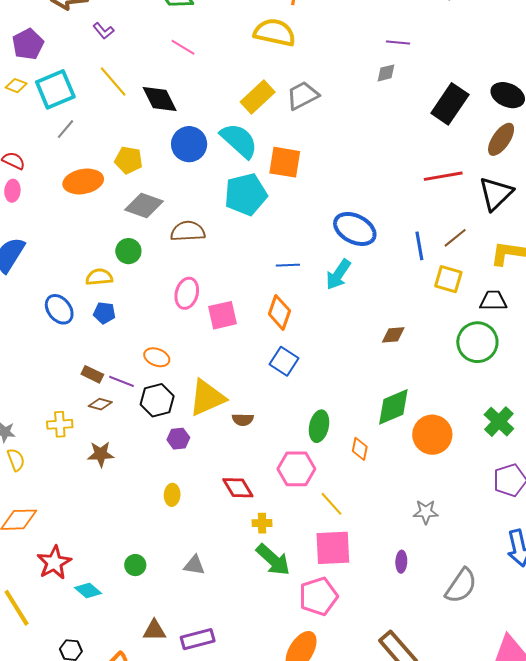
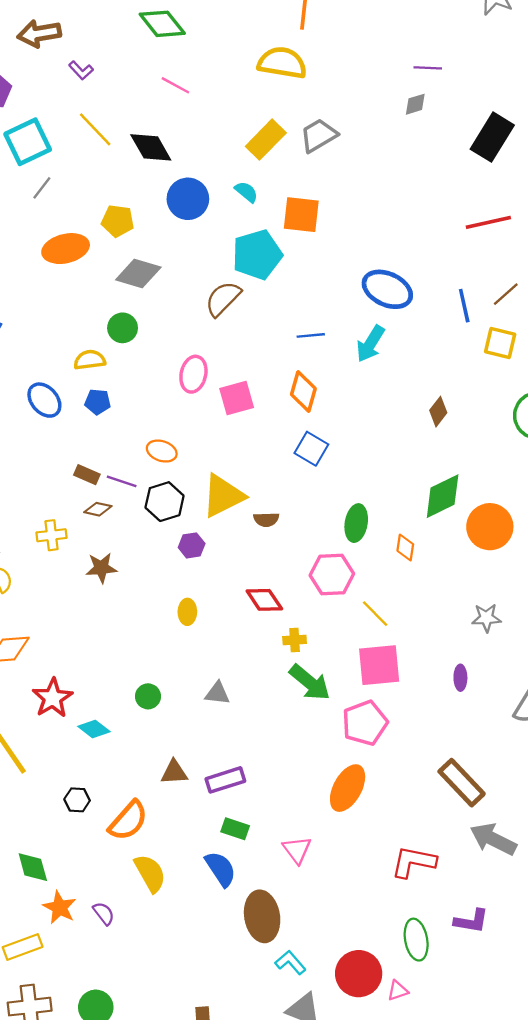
cyan semicircle: (239, 141) -> (246, 192), size x0.5
brown semicircle: (188, 231) -> (223, 299), moved, turned -40
brown diamond: (393, 335) -> (438, 412), turned -45

